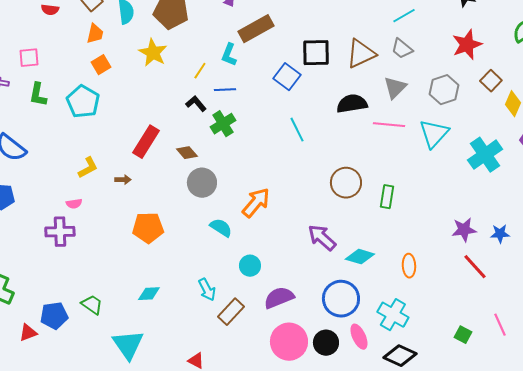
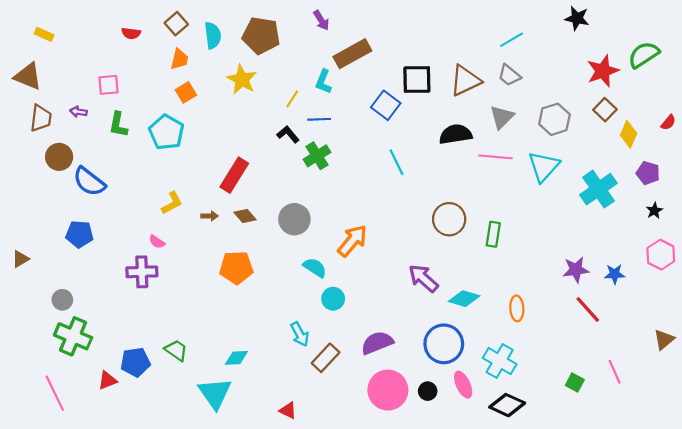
red star: (467, 45) -> (603, 71), moved
brown diamond: (187, 153) -> (245, 216), moved
pink semicircle: (74, 204) -> (157, 242), turned 42
cyan circle: (250, 266) -> (333, 299), moved
cyan diamond: (149, 294) -> (236, 358), moved
black circle: (326, 343) -> (428, 391), size x0.7

